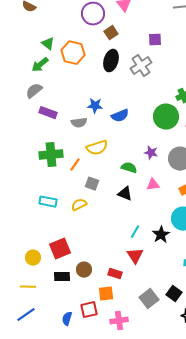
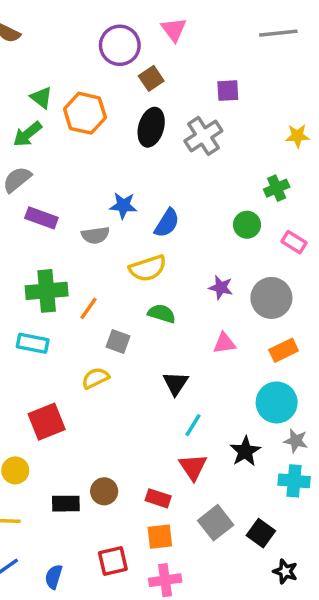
blue semicircle: (120, 116) -> (167, 223), turned -36
green circle: (166, 117) -> (247, 225), size x0.6
yellow semicircle: (97, 148) -> (148, 268), moved
green semicircle: (129, 168) -> (162, 314), moved
black triangle: (125, 194) -> (176, 383), moved, turned 42
cyan rectangle: (48, 202) -> (33, 343), moved
black star: (161, 235) -> (245, 451), moved
red square: (60, 249) -> (47, 422), moved
orange square: (106, 294) -> (160, 537), moved
gray square: (149, 299) -> (216, 523), moved
blue semicircle: (67, 319) -> (54, 577), moved

